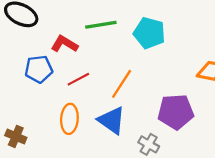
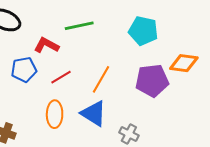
cyan pentagon: (149, 33) -> (143, 31), moved
purple pentagon: (176, 112) -> (152, 81), moved

